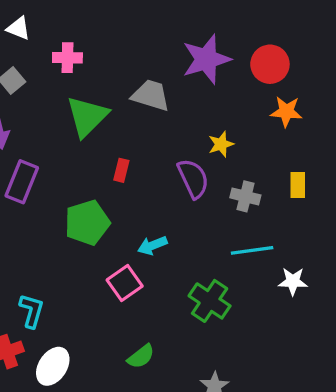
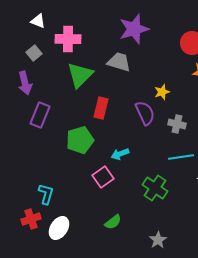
pink cross: (67, 58) -> (68, 39), size x1.4
purple star: (206, 59) -> (134, 29), moved
red rectangle: (121, 170) -> (101, 108), size x1.5

